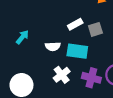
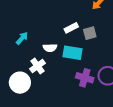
white cross: (62, 75) -> (37, 66), moved

